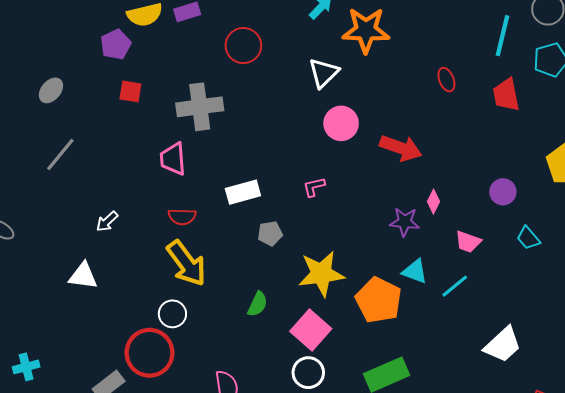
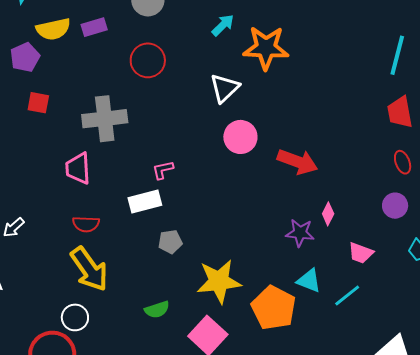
red ellipse: (446, 80) -> (403, 162), moved
pink L-shape: (314, 187) -> (163, 170), moved
green semicircle: (258, 304) -> (157, 310), turned 45

